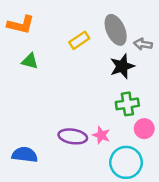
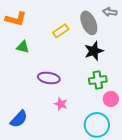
gray arrow: (143, 44) -> (110, 12), moved
pink star: (101, 135) -> (61, 104), moved
purple ellipse: (73, 136) -> (49, 78), moved
blue semicircle: (25, 155) -> (19, 119), turned 126

